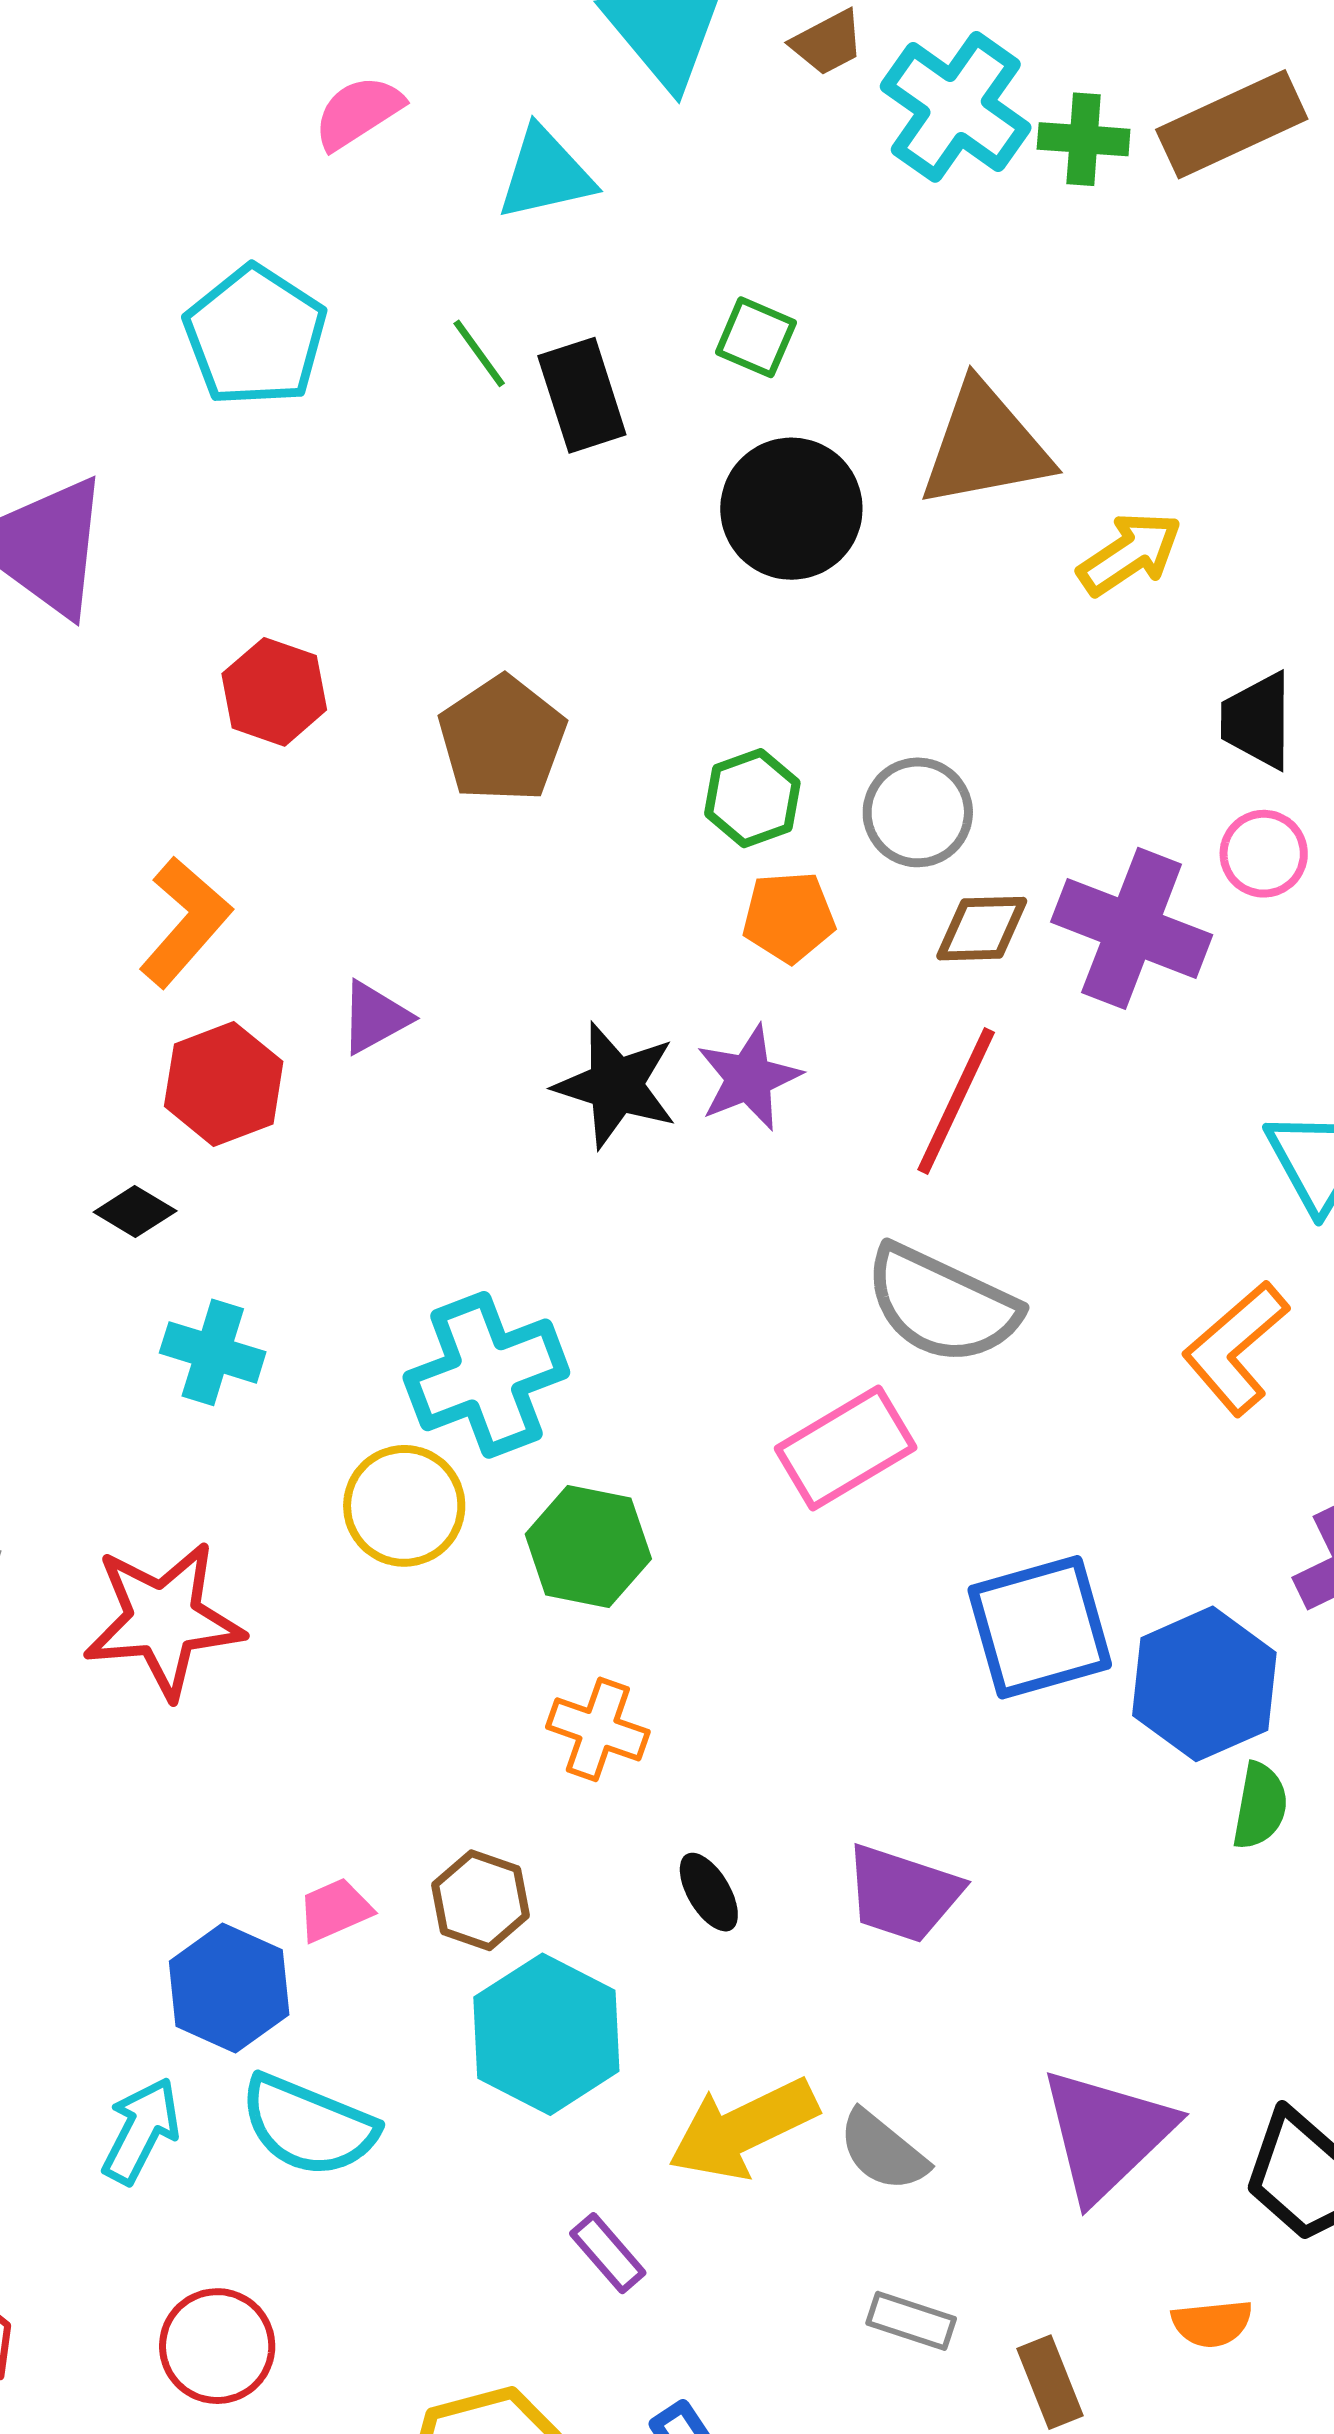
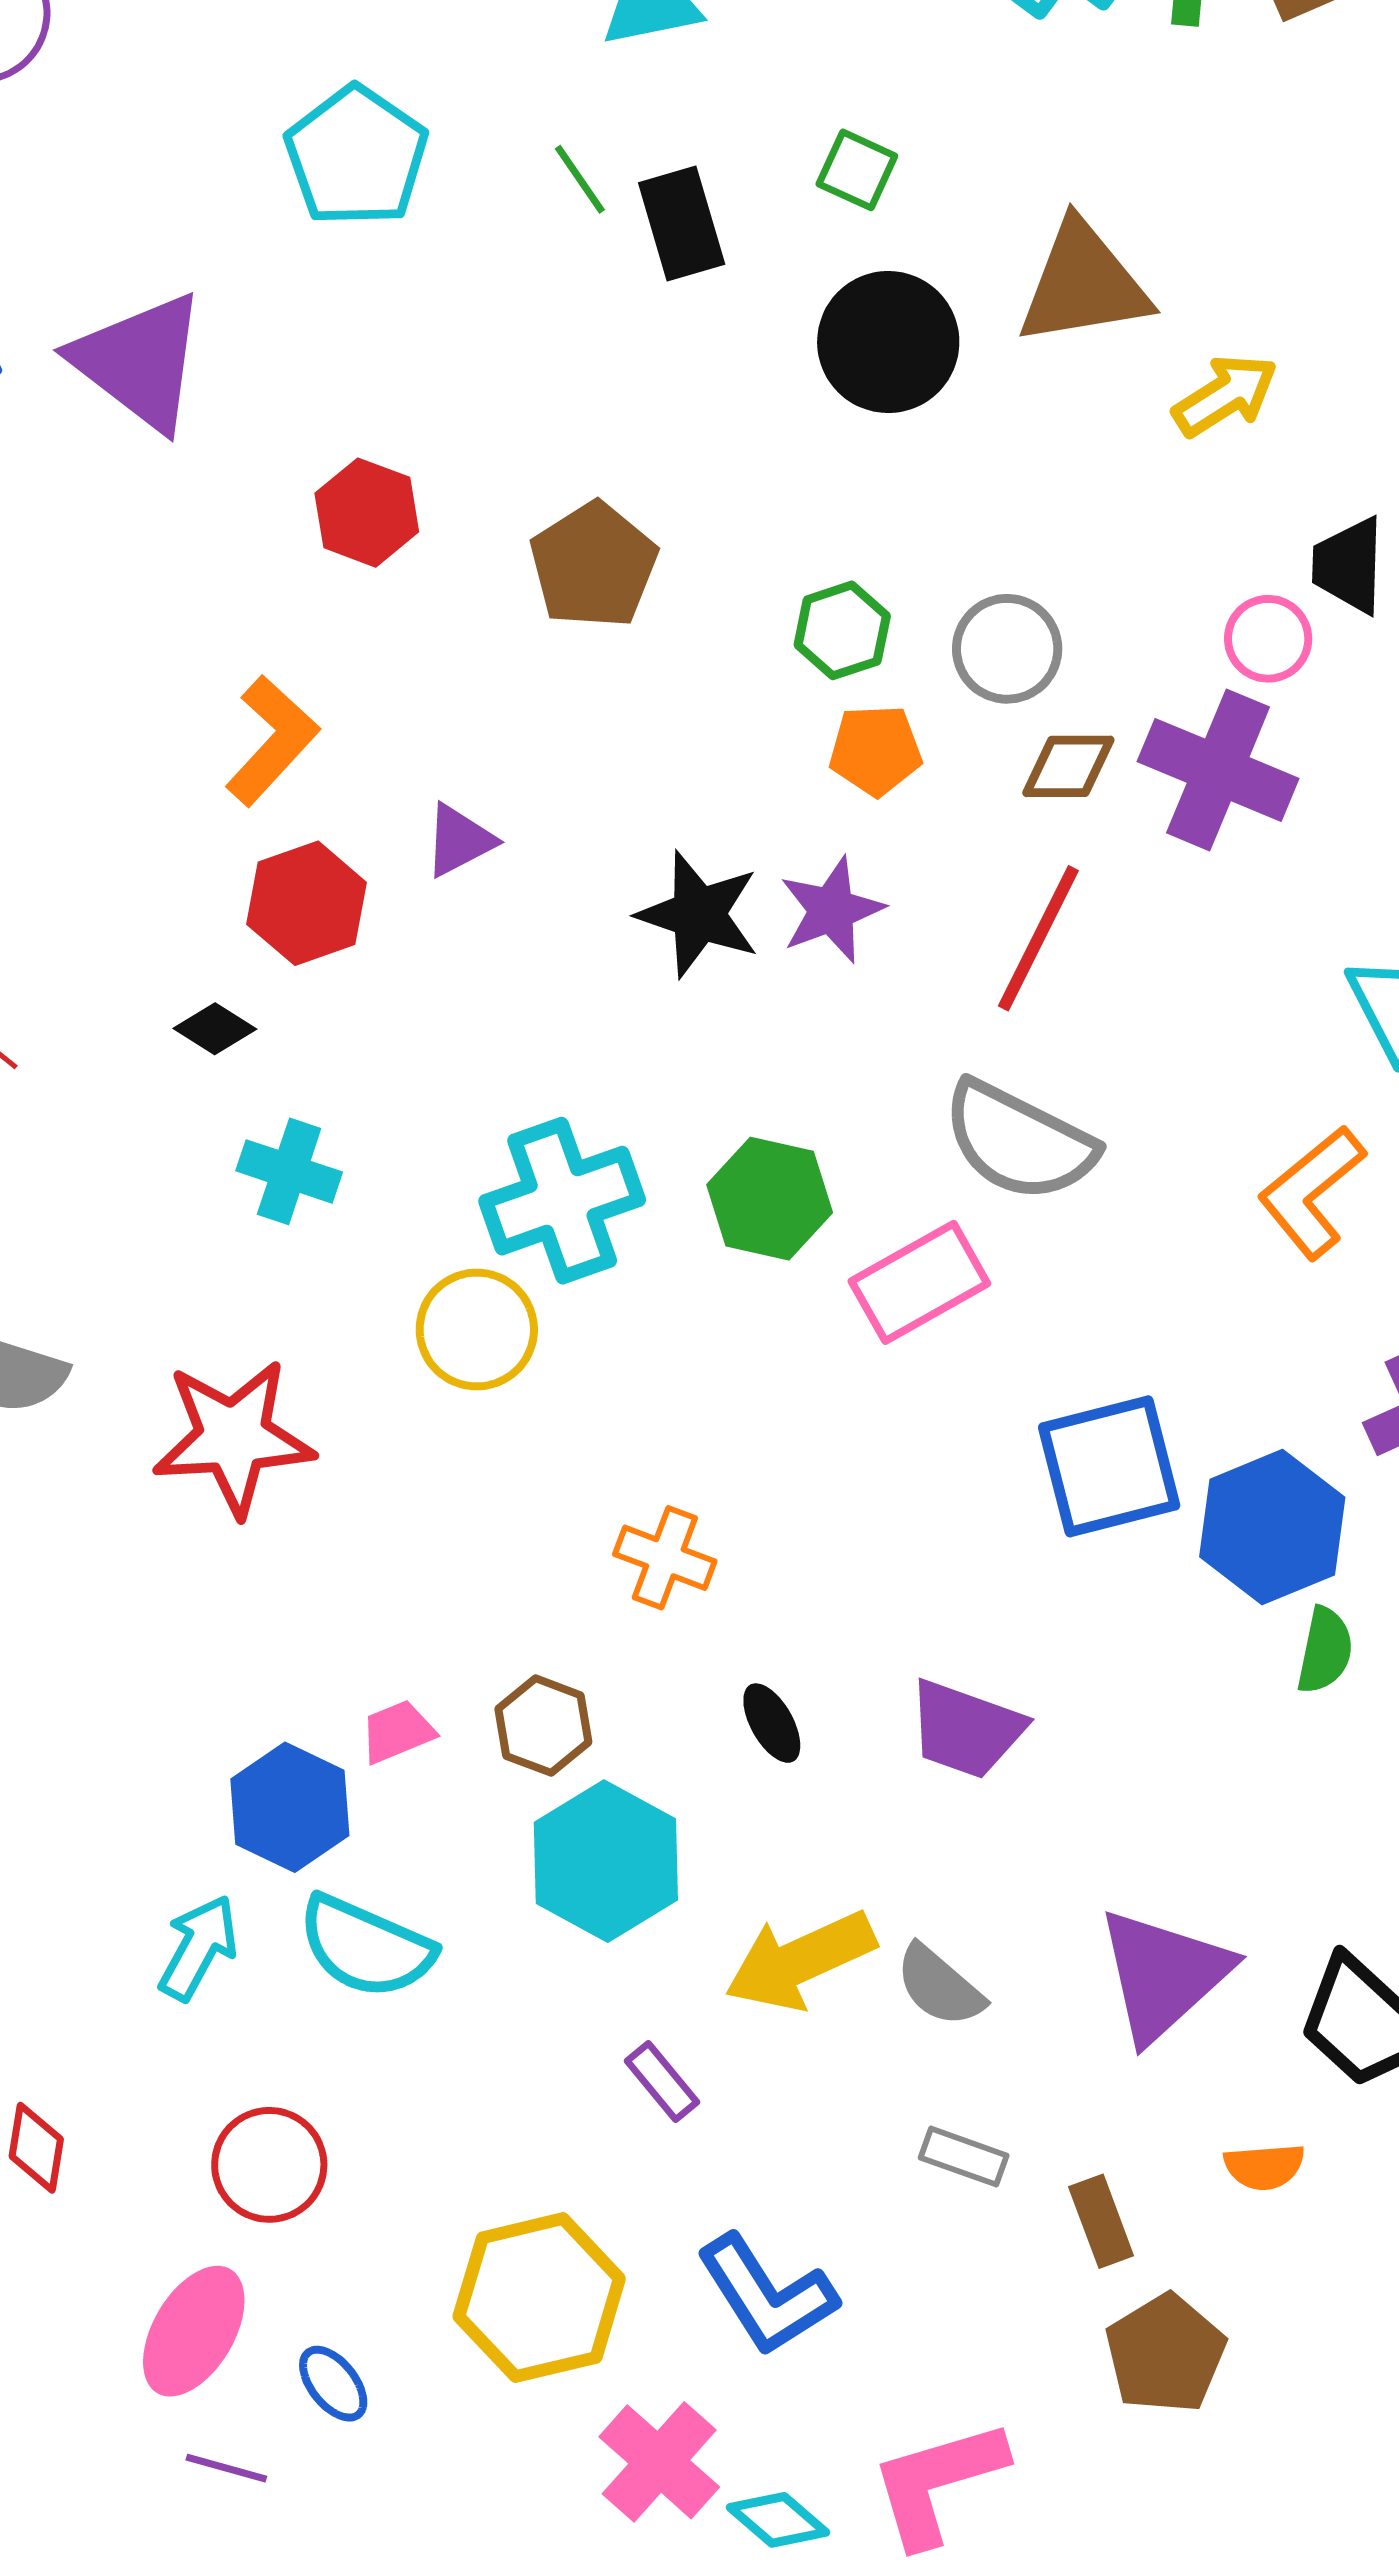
pink circle: (1264, 854) -> (1268, 639), moved
green hexagon: (588, 1546) -> (770, 1199), moved

